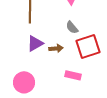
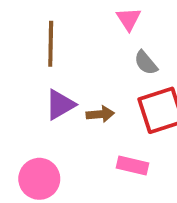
gray semicircle: (72, 27) -> (146, 63), moved

